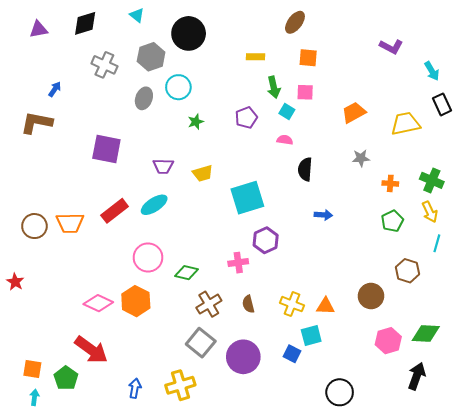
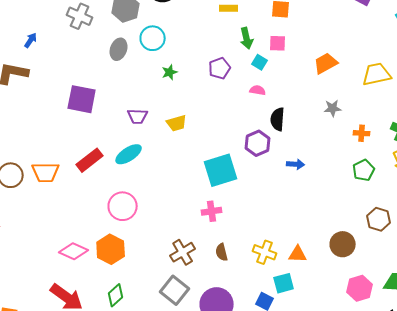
cyan square: (247, 198) -> (221, 170), moved
purple hexagon: (266, 240) -> (258, 143), moved
green diamond: (187, 273) -> (116, 295), moved, turned -55

